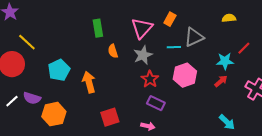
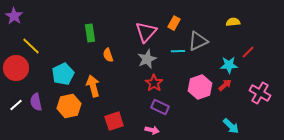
green rectangle: (98, 28) -> (90, 33), moved
orange semicircle: (113, 51) -> (108, 55), moved
pink hexagon: (185, 75) -> (200, 87), moved
purple semicircle: (32, 98) -> (36, 102), turned 60
orange hexagon: (54, 114) -> (69, 106), moved

